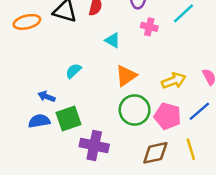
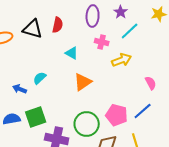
yellow arrow: (174, 81) -> (122, 60), moved
blue arrow: (46, 97) -> (20, 89), moved
green circle: (135, 110) -> (87, 124), moved

